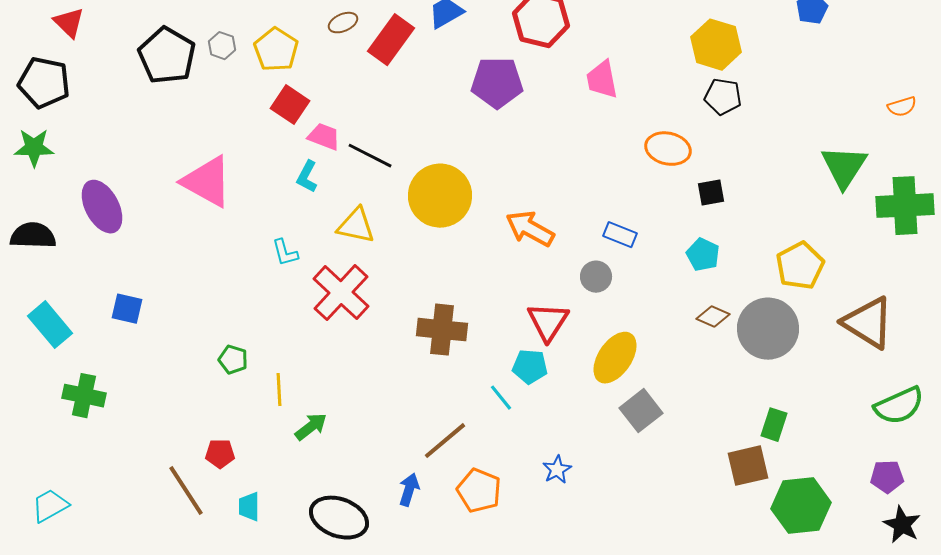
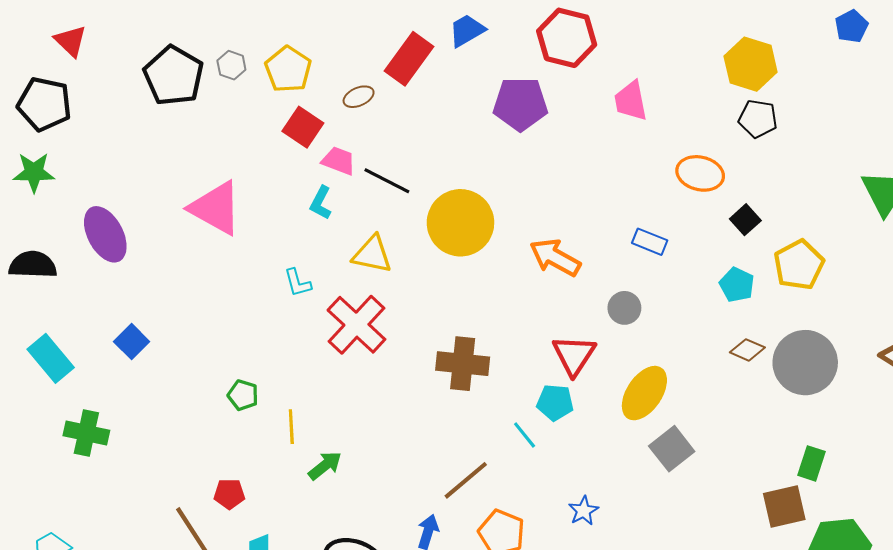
brown ellipse: (343, 23) -> (359, 97), moved
black square: (711, 193) -> (745, 220), turned -32
blue rectangle: (620, 235) -> (650, 242), moved
yellow pentagon: (800, 266) -> (799, 265), moved
blue square: (127, 309) -> (132, 342), turned 32

